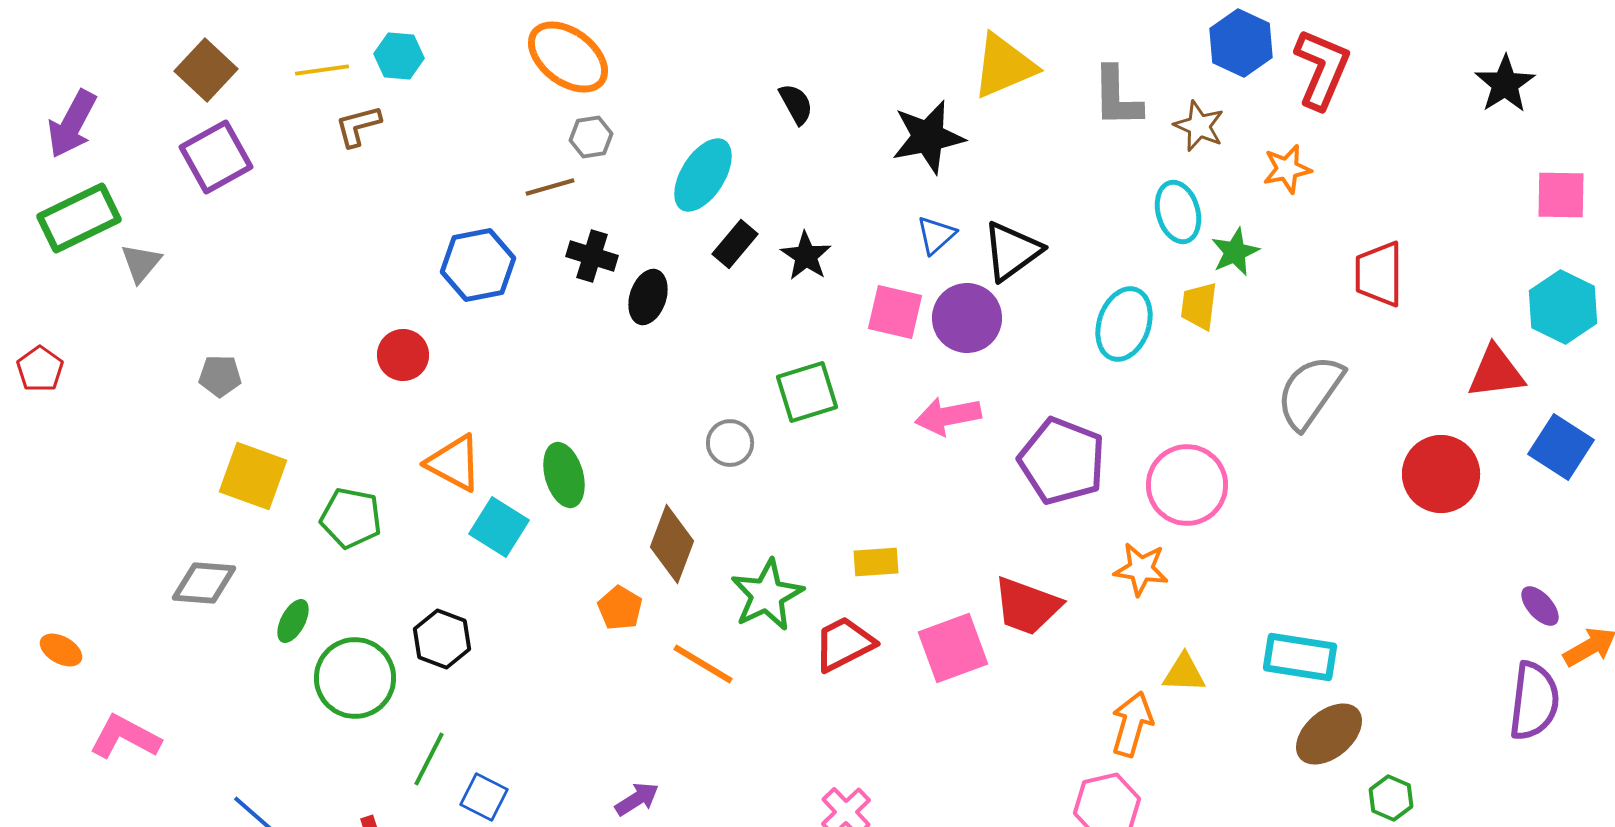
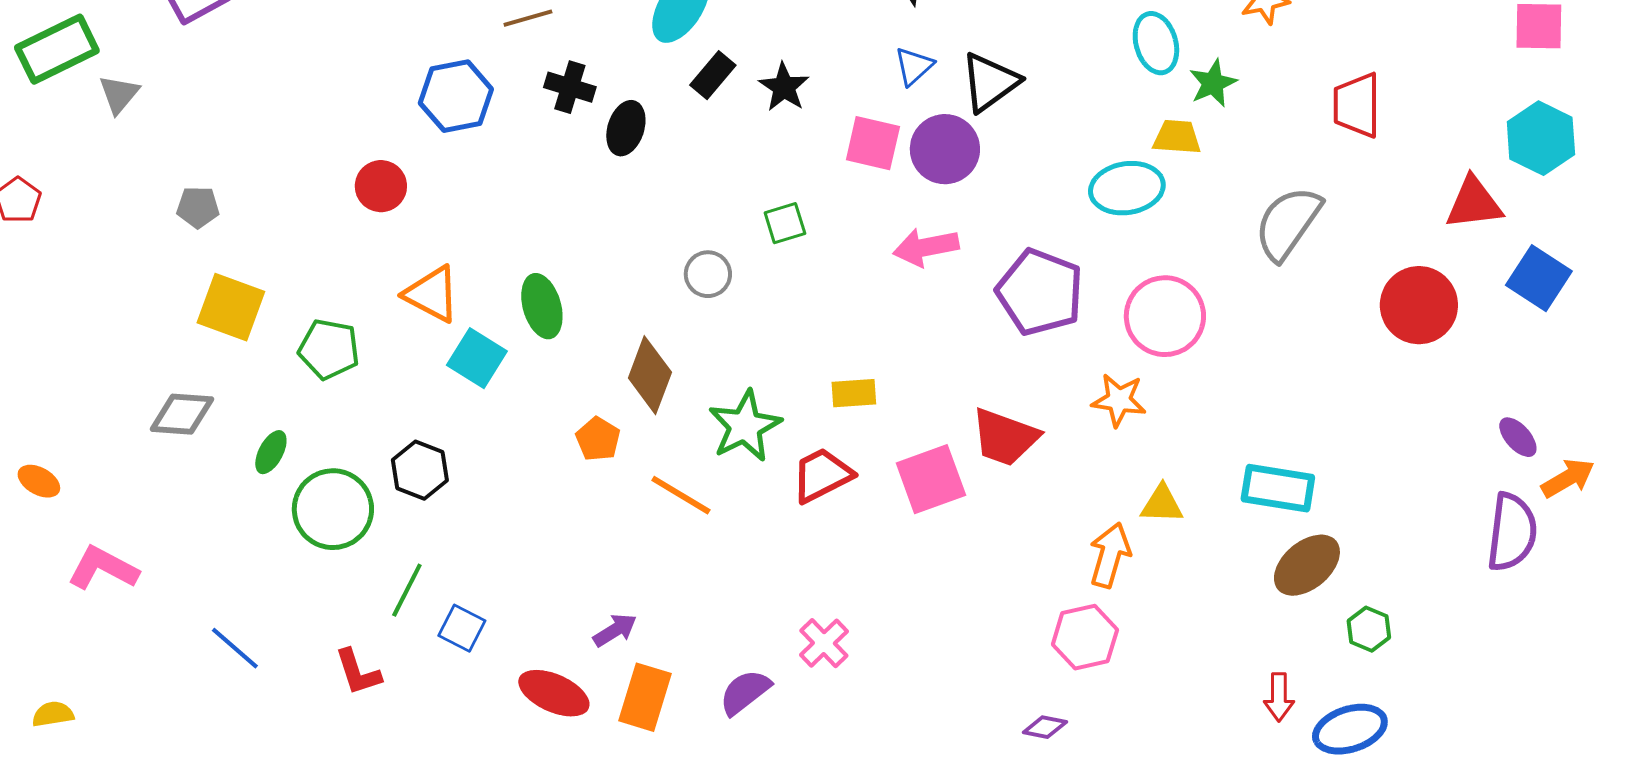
yellow trapezoid: (1199, 306) -> (1177, 137), turned 87
cyan ellipse: (1124, 324) -> (1127, 188), moved, turned 62
green square: (807, 392) -> (785, 223), size x0.7

